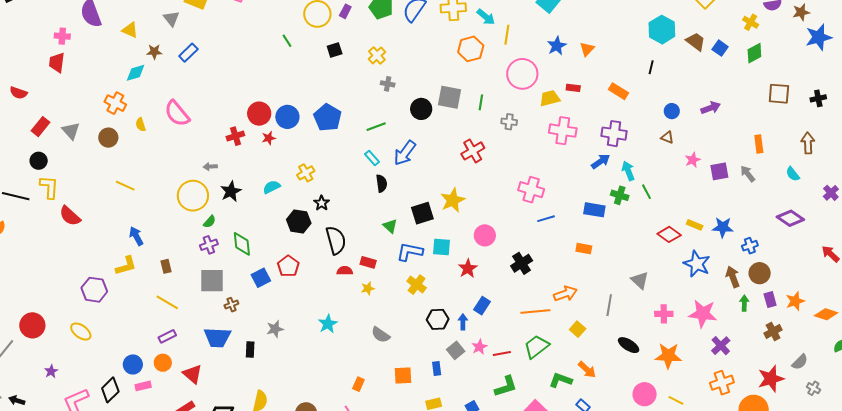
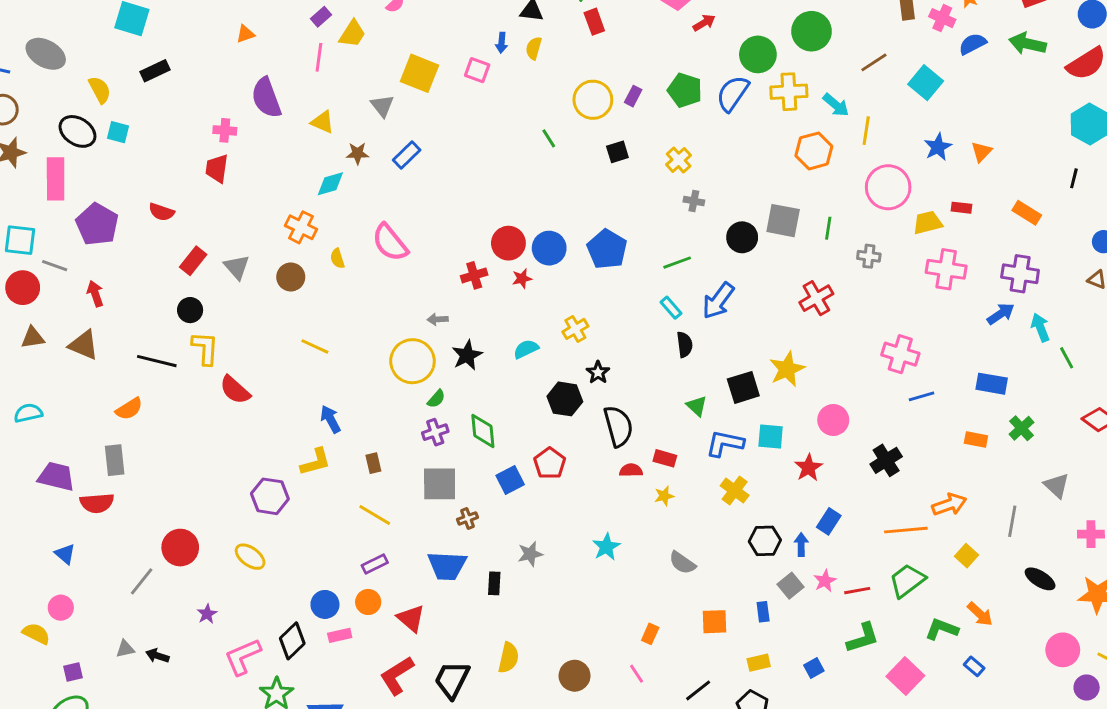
green cross: (620, 195) -> (1021, 428), moved, turned 30

